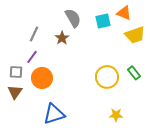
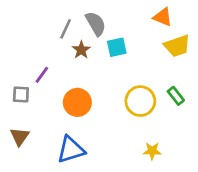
cyan square: (103, 21) -> (117, 47), moved
gray line: (34, 34) -> (66, 29), moved
orange circle: (42, 78) -> (77, 102), moved
brown triangle: (15, 92) -> (20, 137), moved

